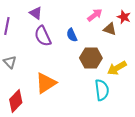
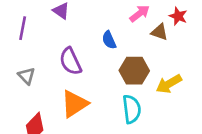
purple semicircle: (43, 36) -> (70, 61), moved
cyan semicircle: (102, 90) -> (132, 109), moved

